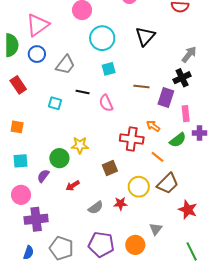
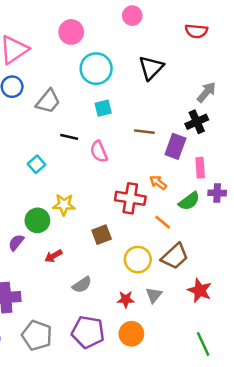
cyan square: (55, 103) -> (36, 164), moved, turned 32
red star: (120, 204) -> (126, 299), moved
gray triangle: (156, 229) -> (154, 295), moved

